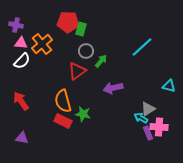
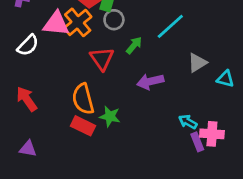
pink triangle: (21, 43) -> (56, 24), moved, size x1.5
orange cross: (42, 44) -> (78, 22), moved
cyan line: (142, 47) -> (170, 26), moved
gray circle: (86, 51) -> (114, 20), moved
red triangle: (77, 71) -> (102, 59), turned -30
gray triangle: (148, 109) -> (197, 63), moved

